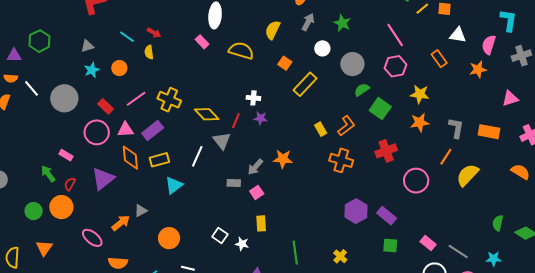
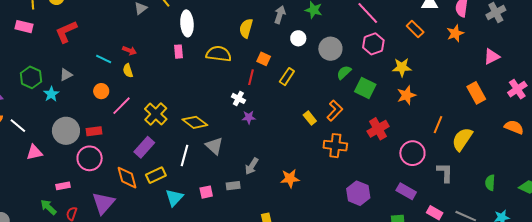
green hexagon: (39, 41) -> (31, 77), moved
pink rectangle: (202, 42) -> (178, 52), turned 48
cyan star: (92, 70) -> (51, 94), moved
yellow rectangle: (305, 84) -> (287, 77), size x0.7
gray circle: (64, 98) -> (66, 131), moved
white cross: (253, 98) -> (238, 98), turned 32
pink line: (136, 99) -> (122, 106), moved
yellow cross: (169, 100) -> (156, 114), turned 30
red rectangle: (106, 106) -> (94, 131), turned -42
red line: (236, 121) -> (251, 77), moved
gray L-shape: (456, 128) -> (445, 173), moved
pink triangle: (125, 130) -> (34, 152), moved
orange rectangle: (489, 132) -> (476, 93), turned 60
pink rectangle: (66, 155) -> (63, 186), turned -32
white line: (197, 156) -> (184, 156), moved
orange star: (283, 159) -> (290, 178), moved
pink square: (257, 192) -> (206, 192), moved, turned 32
purple rectangle: (387, 216) -> (406, 191), moved
green semicircle: (498, 223) -> (490, 183), moved

